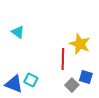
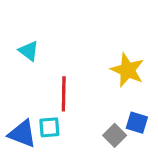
red line: (63, 59) -> (64, 94), moved
cyan square: (31, 80) -> (49, 127), turned -32

